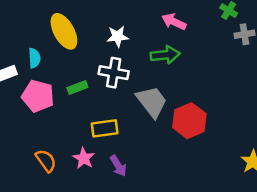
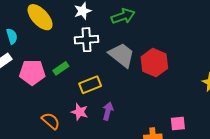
cyan semicircle: (34, 58) -> (12, 36), moved
green rectangle: (77, 88) -> (61, 68), moved
purple arrow: (118, 166) -> (108, 111), turned -120

